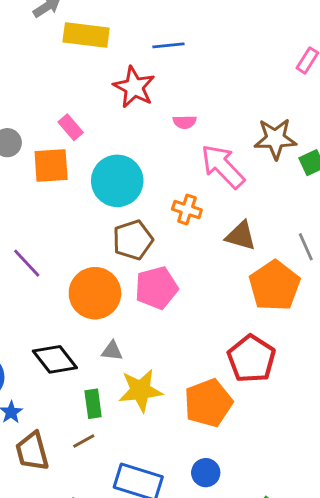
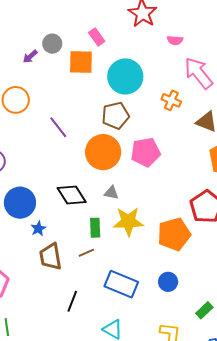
brown pentagon: (133, 240) -> (116, 115), moved

